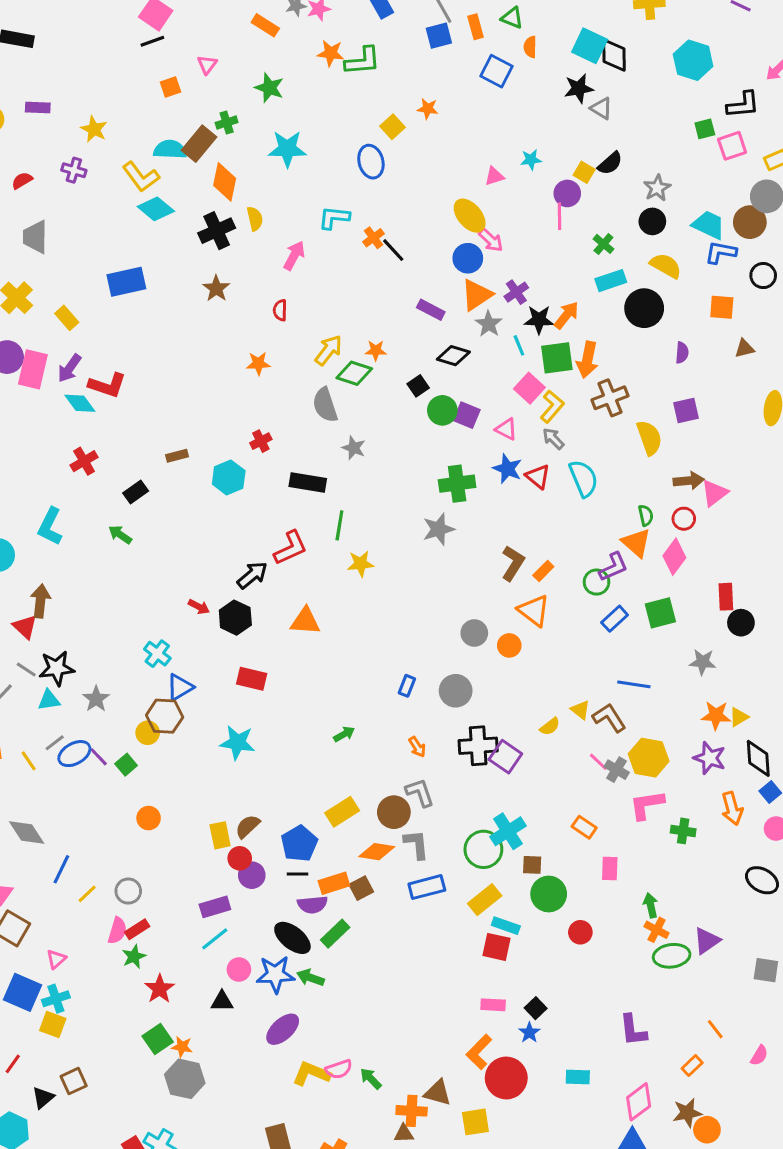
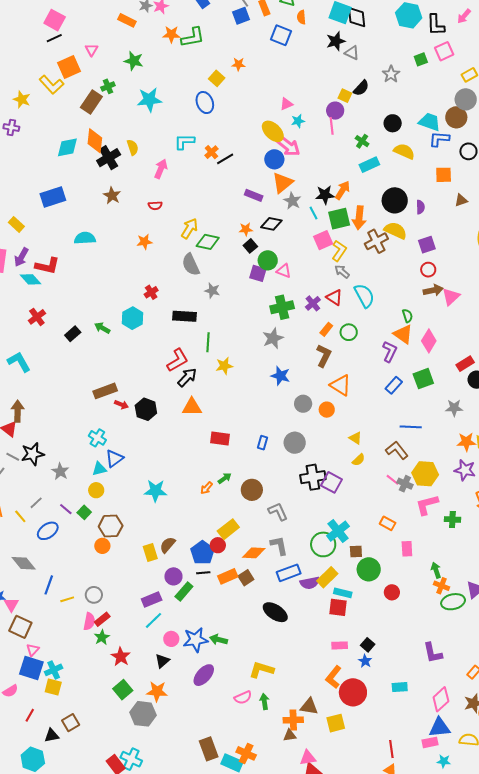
orange square: (170, 87) -> (69, 67), size x1.6
black L-shape: (743, 105) -> (436, 25), moved, turned 100
pink square: (732, 146) -> (444, 51), moved
cyan semicircle: (170, 150) -> (85, 238), moved
cyan star: (531, 160) -> (298, 121), moved
yellow L-shape: (141, 177) -> (52, 85), moved
orange diamond: (225, 182) -> (95, 141), moved
gray star: (657, 188) -> (391, 74), moved
cyan diamond: (156, 209) -> (67, 147), turned -45
pink arrow: (491, 240) -> (288, 146), size x1.4
black line: (393, 250) -> (225, 159), turned -72
purple cross: (516, 292) -> (313, 303), moved
black circle: (644, 308) -> (395, 200), moved
red semicircle: (280, 310) -> (155, 206), turned -88
orange star: (376, 351) -> (246, 229), moved
pink square: (529, 388) -> (323, 240), turned 30
purple square: (467, 415) -> (258, 273), moved
pink triangle: (506, 429) -> (284, 271), moved
yellow semicircle: (649, 438) -> (395, 230), moved, turned -40
brown rectangle: (177, 456) -> (105, 391), moved, size x1.6
blue star: (507, 469) -> (280, 376), moved
red circle: (684, 519) -> (428, 270), moved
cyan L-shape: (50, 526) -> (19, 362), turned 130
green arrow: (120, 535) -> (102, 328), moved
purple L-shape: (613, 567) -> (390, 352), turned -35
orange rectangle: (543, 571) -> (326, 329), moved
black arrow: (252, 575) -> (187, 377), moved
green circle: (597, 582) -> (349, 332), moved
red rectangle: (726, 597) -> (465, 364), turned 66
red rectangle: (252, 679) -> (220, 439), moved
cyan triangle: (49, 700) -> (99, 469), moved
yellow triangle: (580, 710) -> (355, 438), moved
brown hexagon: (165, 716) -> (111, 526), moved
orange arrow: (417, 747) -> (206, 488), moved, turned 80
blue ellipse: (74, 754) -> (48, 531), moved
brown circle: (394, 812) -> (252, 490), moved
red circle: (240, 858) -> (218, 545), moved
yellow line: (87, 894) -> (67, 599), turned 32
purple semicircle: (312, 905) -> (310, 583), moved
green rectangle: (335, 934) -> (184, 592), moved
black ellipse: (292, 938) -> (275, 612), moved
pink triangle: (56, 959) -> (33, 650), moved
black triangle: (222, 1001) -> (162, 661), turned -35
orange star: (182, 1047) -> (157, 691), moved, size x1.5
yellow L-shape: (311, 1074) -> (261, 670), moved
green arrow: (371, 1079) -> (264, 702), turned 42
black triangle: (43, 1098) -> (52, 735), turned 35

